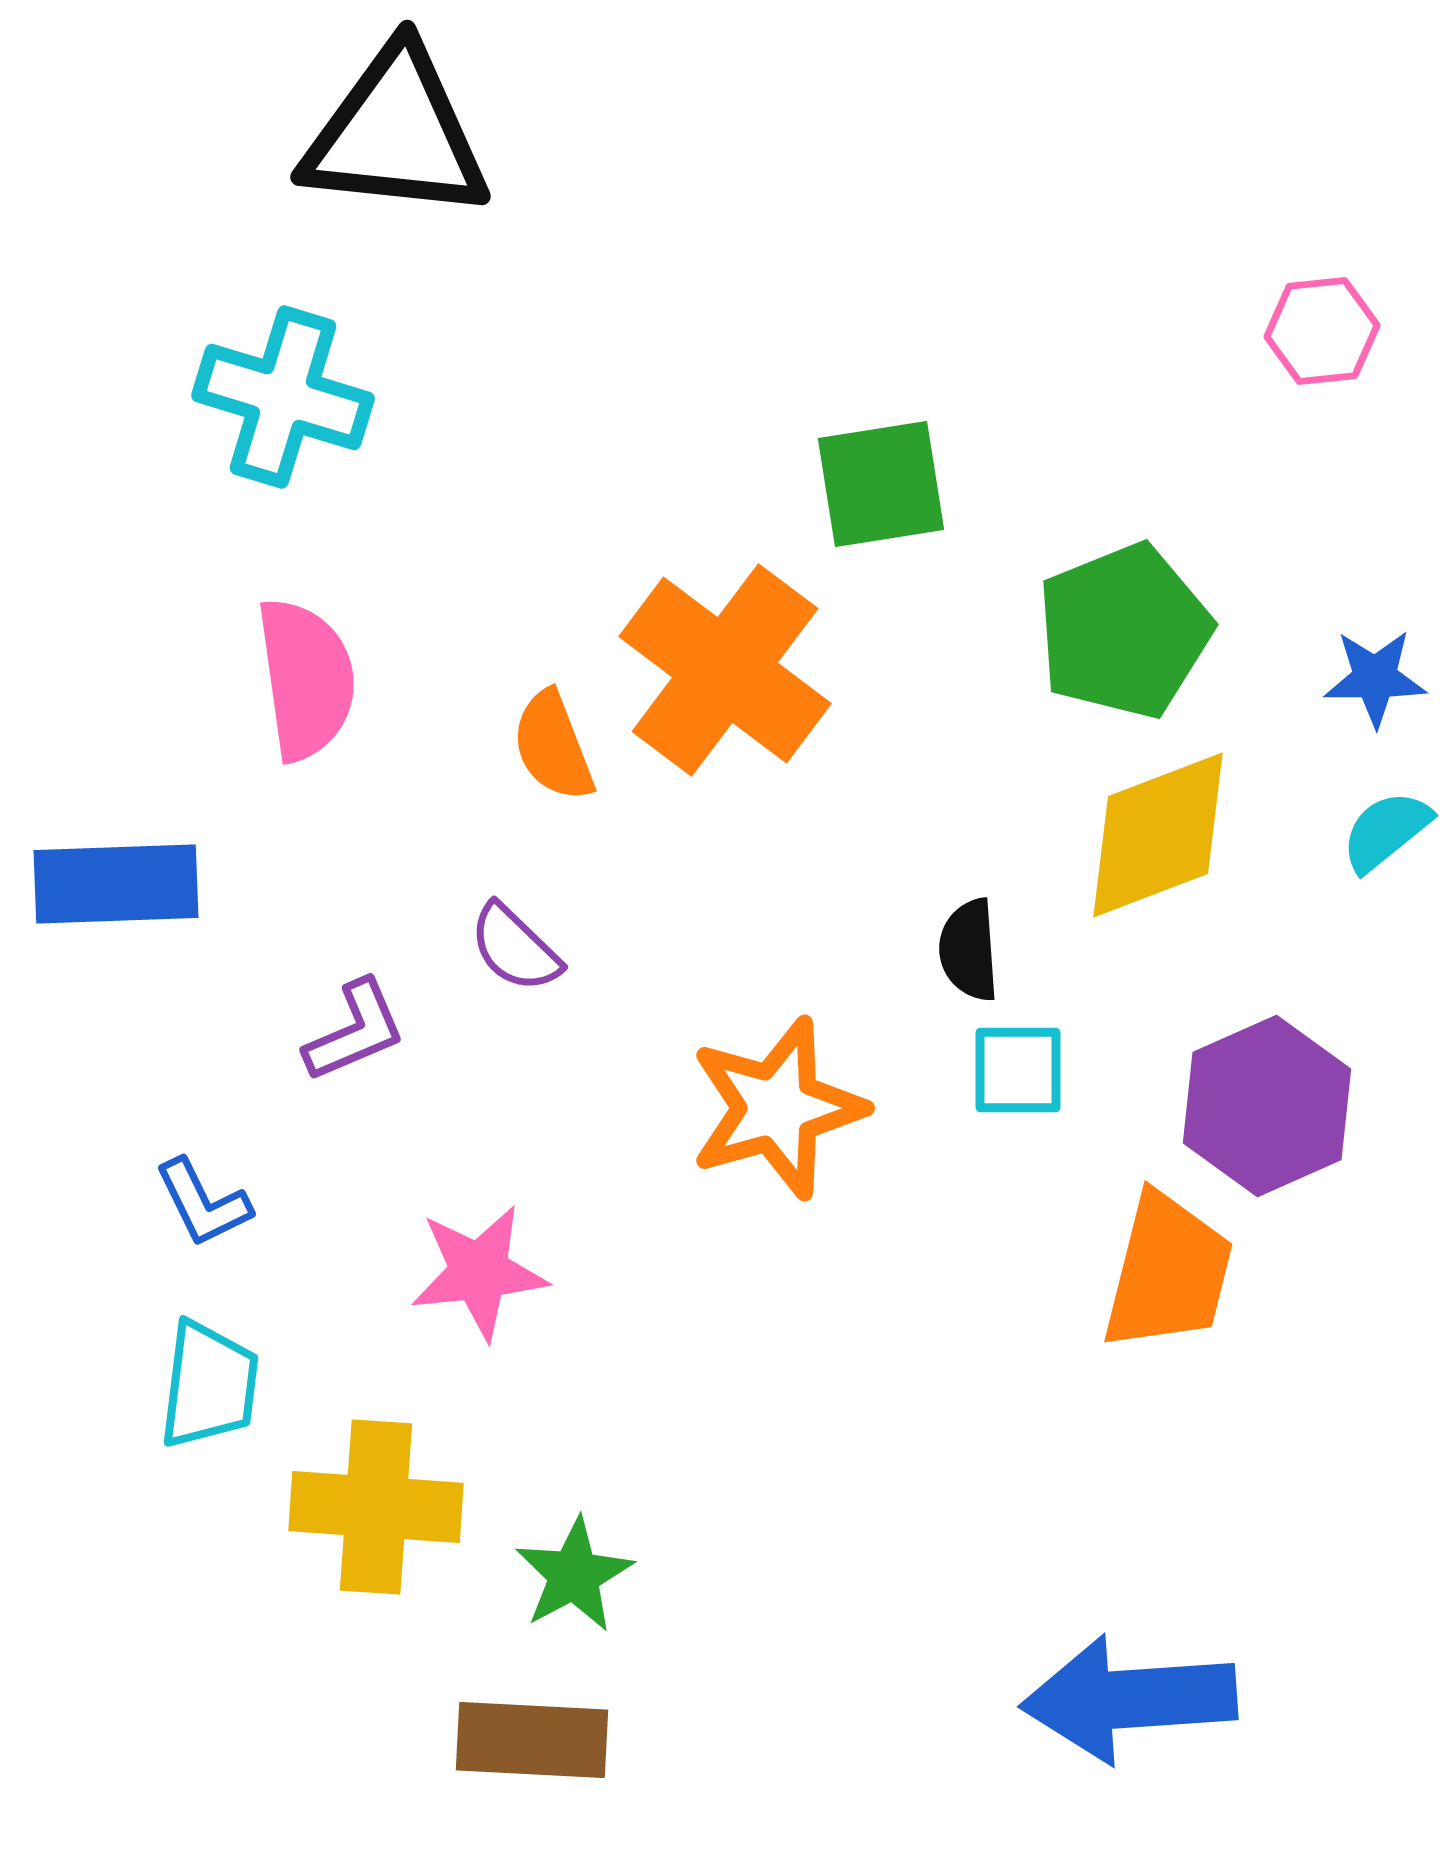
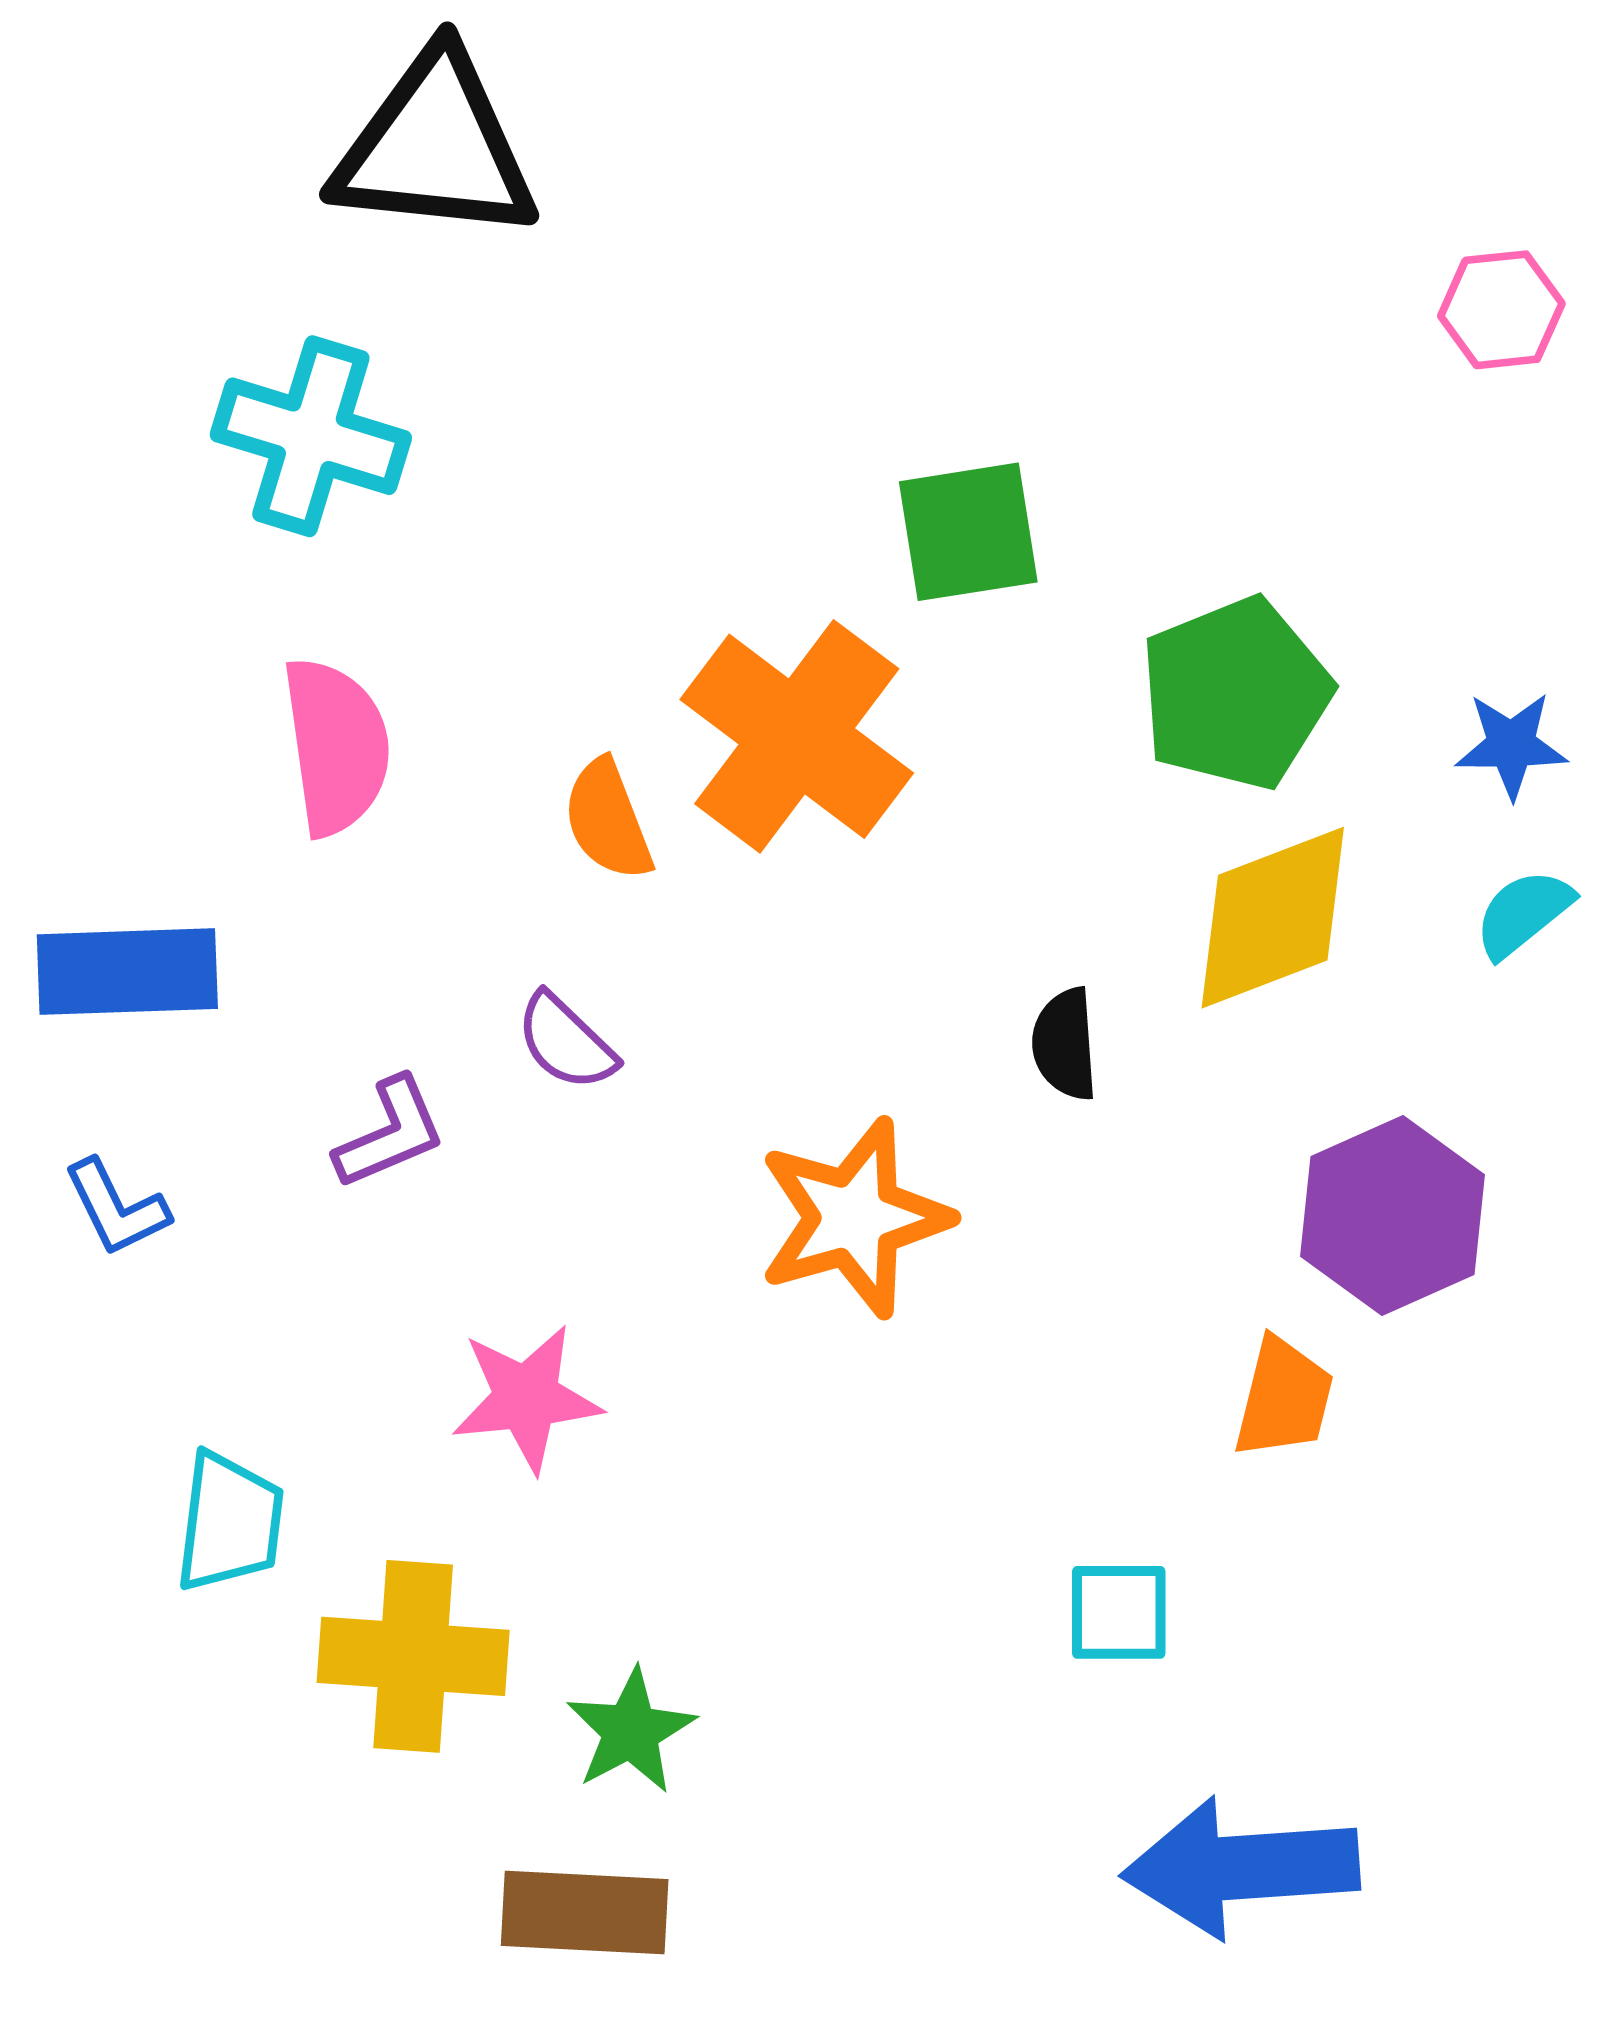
pink hexagon: (1322, 331) -> (1501, 310), moved
cyan square: (1018, 1070) -> (1119, 1612), moved
blue L-shape: (203, 1203) -> (116, 1208), moved
orange trapezoid: (1168, 1272) -> (1284, 1398), size x0.7

